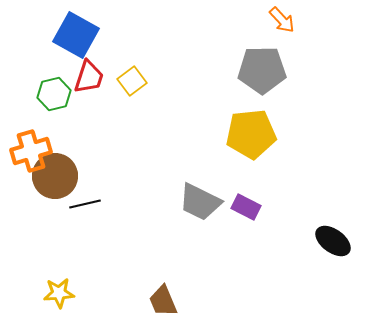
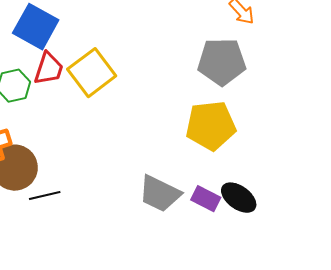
yellow square: (132, 81) -> (92, 73), size x1.6
black ellipse: (333, 241) -> (239, 198), moved

